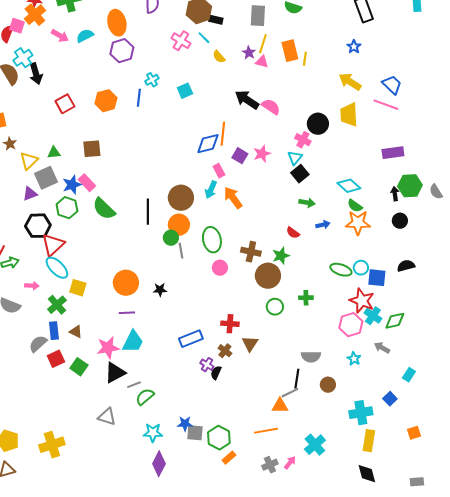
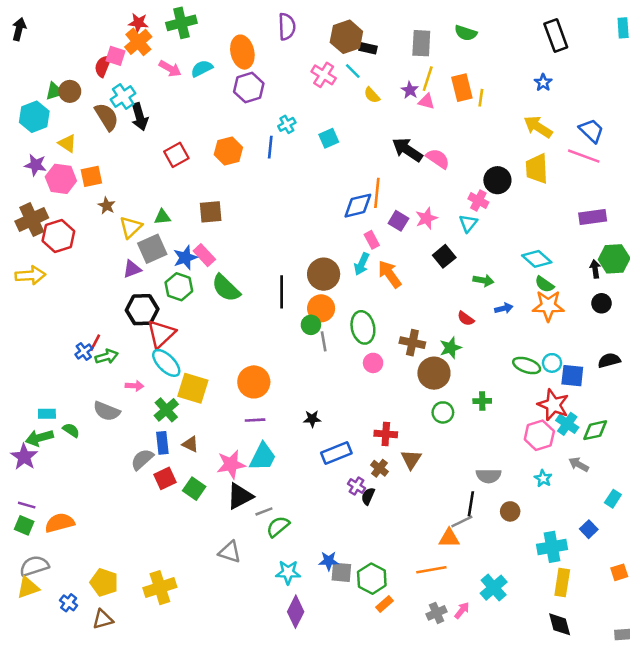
black square: (300, 174) -> (444, 256), moved
yellow square: (78, 288) -> (193, 388), size x1.4
black star: (160, 290) -> (312, 419), moved

